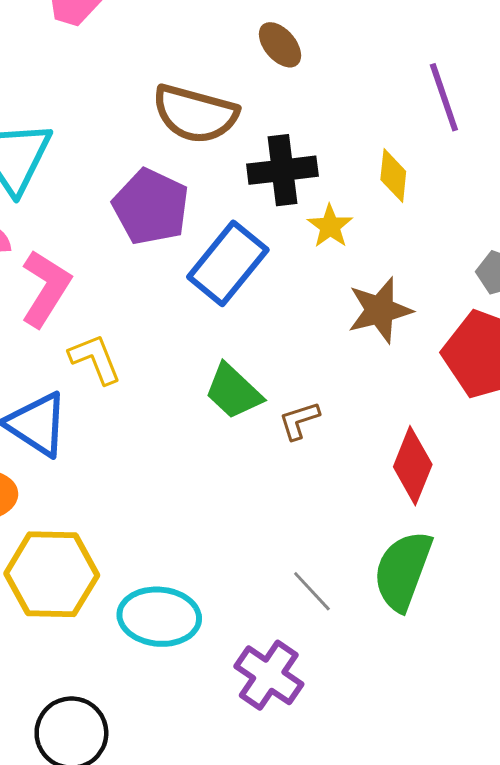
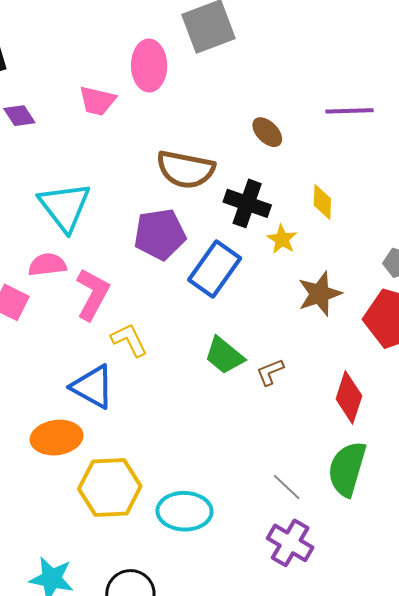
brown ellipse: (280, 45) -> (267, 132), moved
purple line: (444, 97) -> (350, 111), moved, turned -69
black cross: (282, 170) -> (247, 203), turned 30
purple pentagon: (151, 207) -> (160, 234), turned -30
purple cross: (269, 675) -> (290, 543), moved

